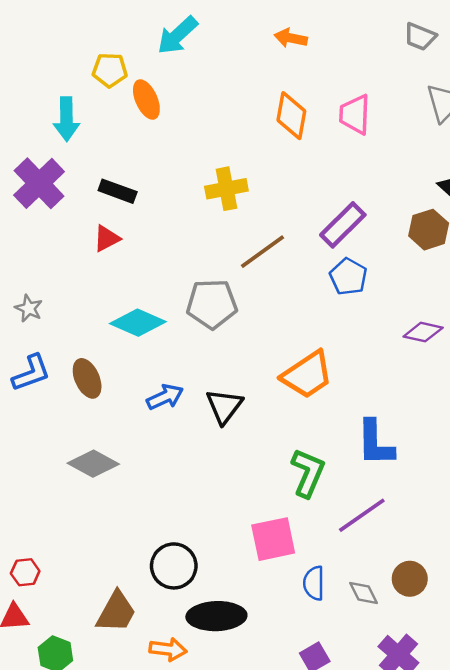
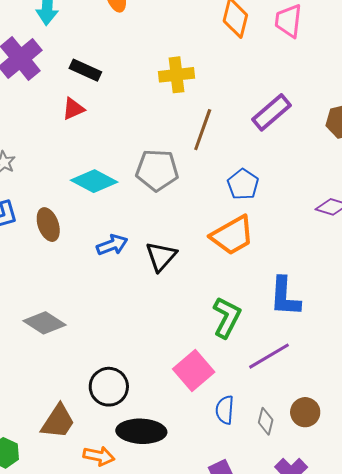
brown line: (262, 252) -> (203, 130), turned -39
blue pentagon: (348, 277) -> (243, 184), moved
gray diamond: (93, 464) -> (45, 323), moved
pink square: (273, 539) -> (194, 370), turned -33
gray diamond: (364, 593) -> (266, 421), turned 36

